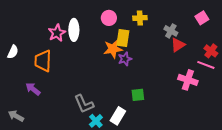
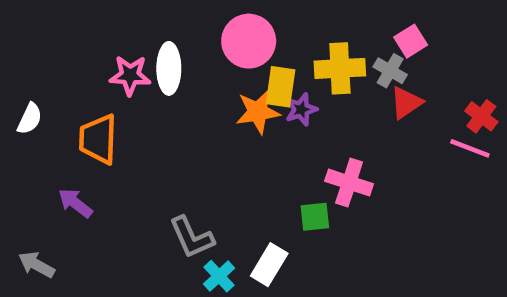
pink circle: (109, 18) -> (249, 41), size x1.5
yellow cross: (140, 18) -> (340, 68), moved, size x1.5
pink square: (202, 18) -> (411, 41), moved
pink star: (57, 33) -> (130, 75), turned 30
purple star: (125, 59) -> (301, 110), moved
pink cross: (188, 80) -> (349, 183), moved

